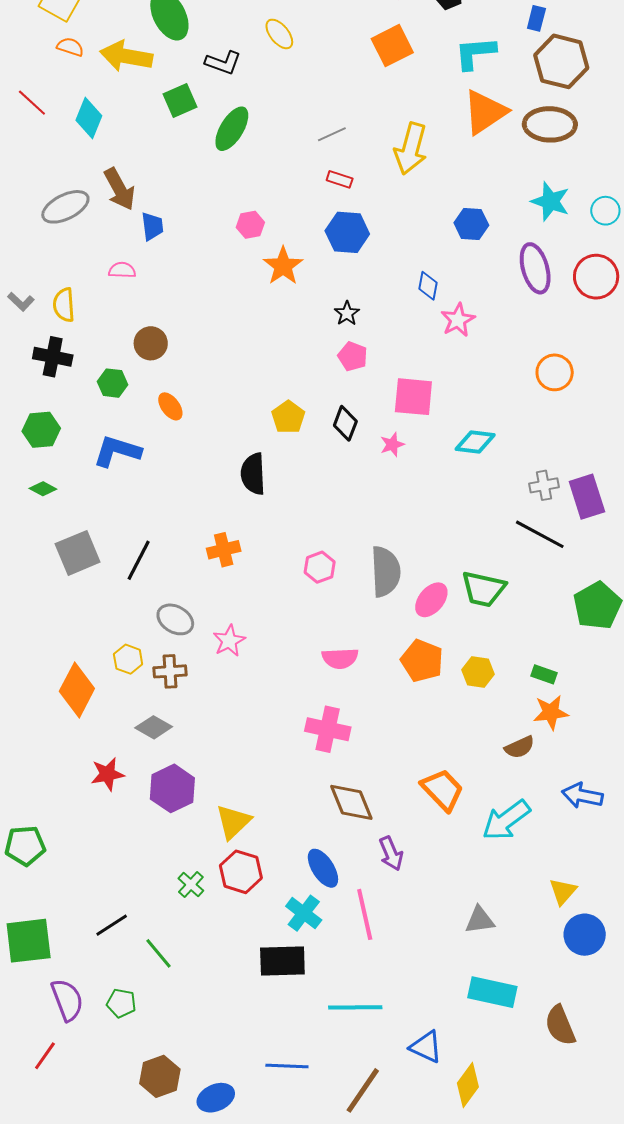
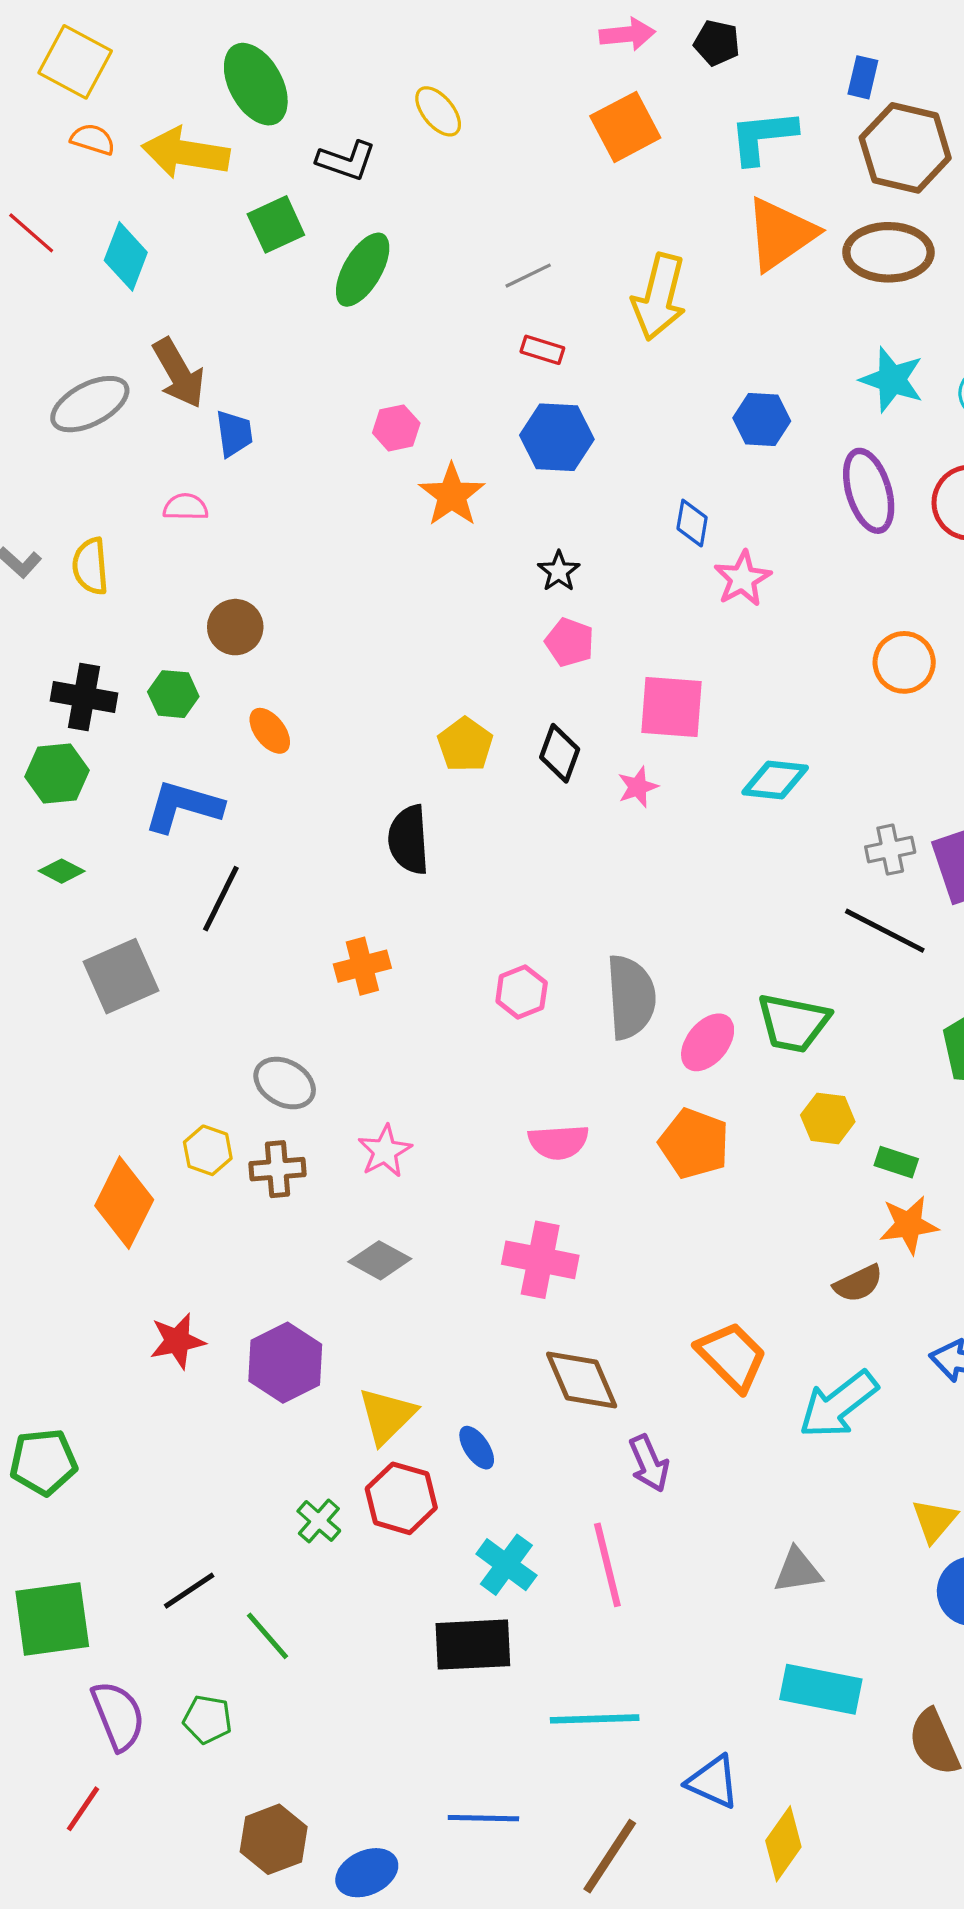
black cross: (53, 357) -> (84, 697), moved
black line: (139, 560) -> (221, 899), moved
pink star: (229, 641) -> (385, 1151), moved
yellow hexagon: (478, 672) -> (828, 1118), moved
gray diamond: (154, 727) -> (380, 1260), moved
blue ellipse: (323, 868) -> (477, 1448), moved, size x0.7

